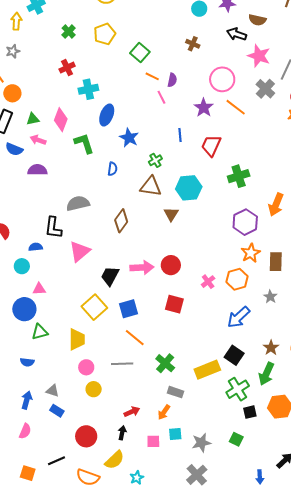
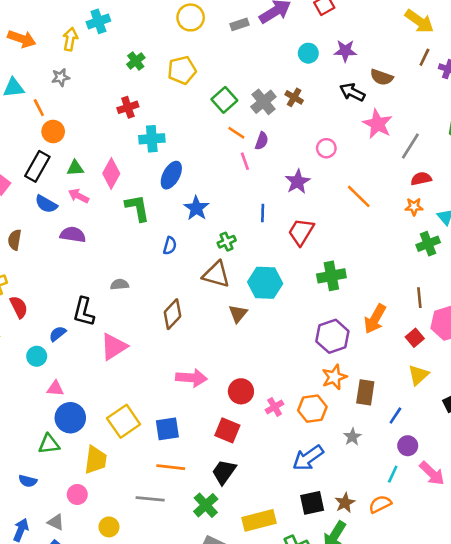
pink circle: (222, 79) -> (326, 148), size x0.6
gray cross: (265, 89) -> (263, 102), moved
orange line: (236, 107) -> (359, 196), moved
gray semicircle: (78, 203) -> (120, 284), size x0.6
blue semicircle: (36, 247) -> (58, 334), turned -40
red circle: (171, 265) -> (241, 391), moved
black trapezoid: (110, 276) -> (224, 472), moved
blue circle: (24, 309) -> (70, 418), moved
orange line: (135, 338) -> (171, 467), turned -40
black square: (234, 355) -> (312, 503), moved, turned 36
pink circle: (86, 367) -> (77, 494), moved

